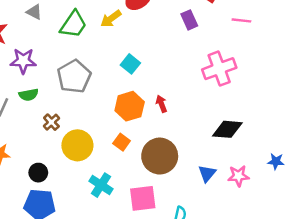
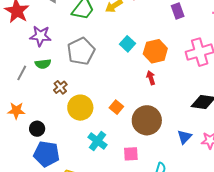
orange hexagon: (130, 106) -> (155, 51), moved
black circle: (38, 173) -> (37, 129), moved
pink square: (143, 198) -> (131, 154), size x0.7

